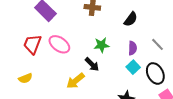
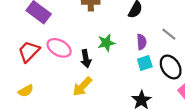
red trapezoid: (32, 44) -> (29, 51), turned 30
black arrow: (92, 64) -> (86, 59), moved, turned 42
cyan square: (133, 67) -> (145, 63), turned 32

